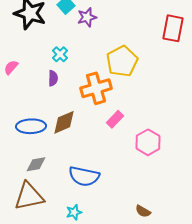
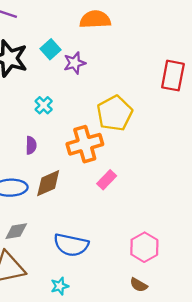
purple semicircle: (53, 78) -> (31, 145), moved
pink hexagon: (148, 142) -> (144, 247), moved

